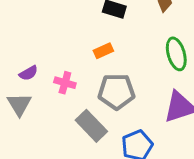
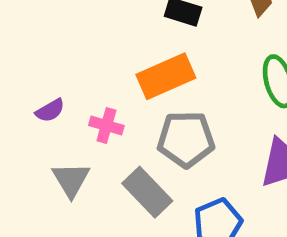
orange rectangle: (103, 51) -> (166, 76), size x1.8
gray triangle: (19, 104) -> (71, 180), moved

